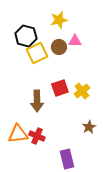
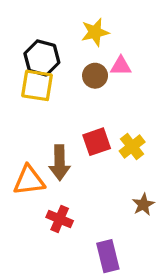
yellow square: (37, 53) -> (37, 85), moved, turned 35
orange triangle: (18, 134) -> (29, 180), moved

